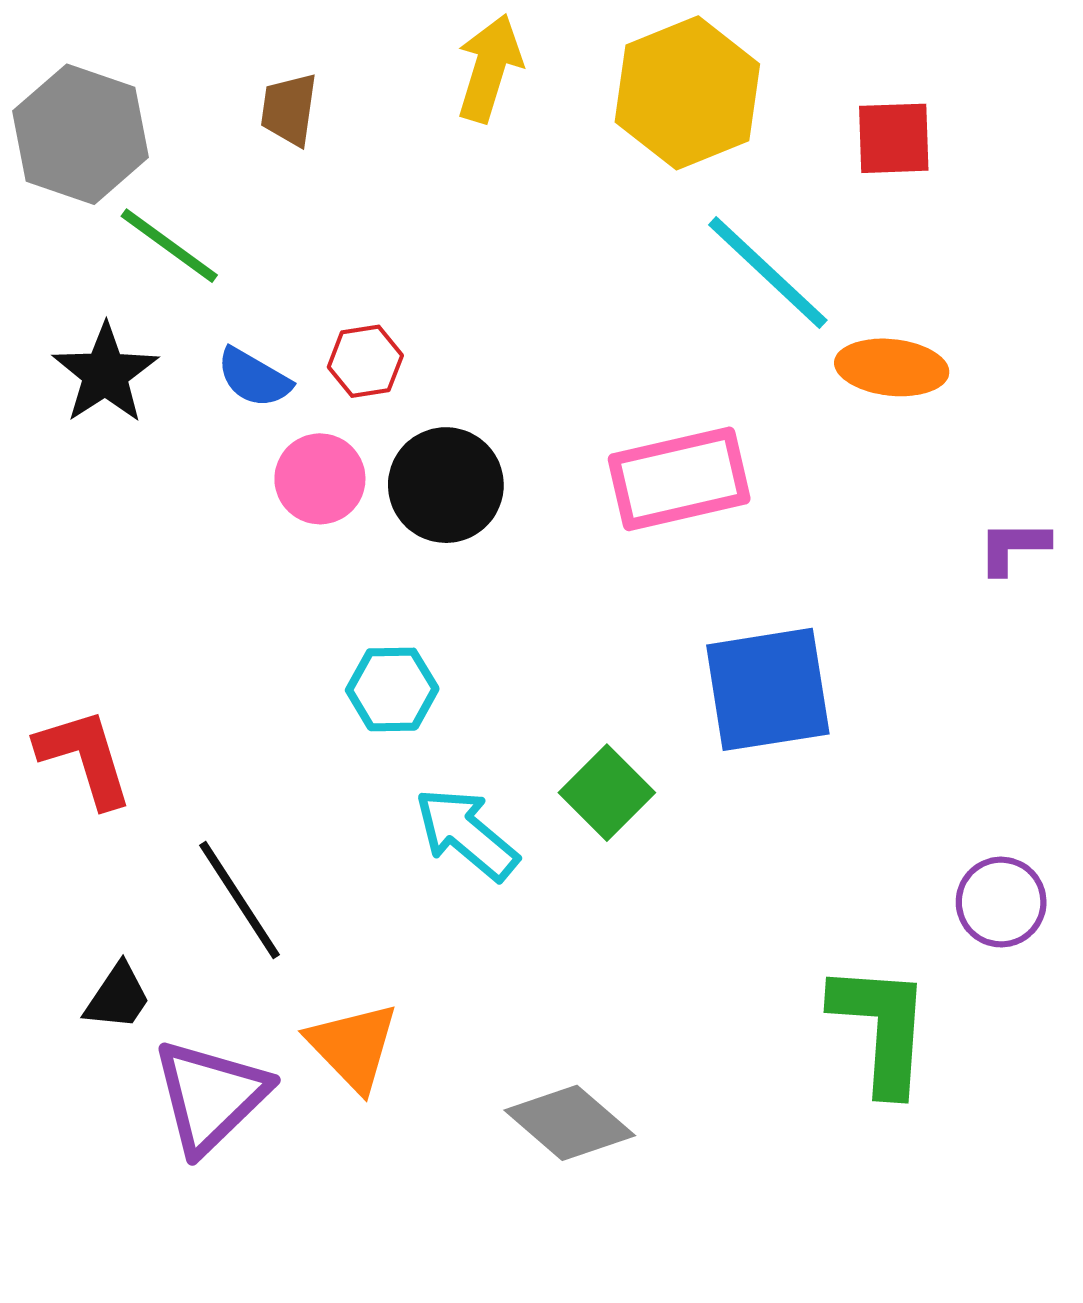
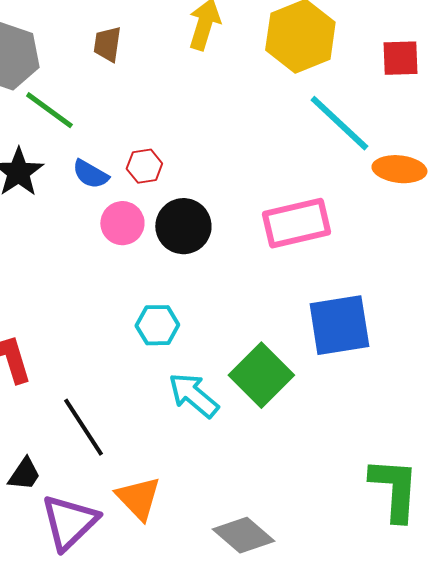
green square: (607, 793) -> (261, 375), size x1.4

